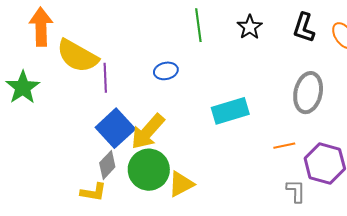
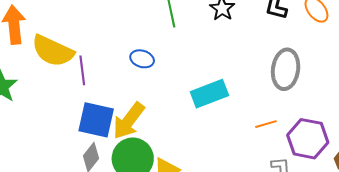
blue ellipse: (166, 71) -> (142, 59), turned 35
blue square: (115, 128) -> (96, 120), turned -30

